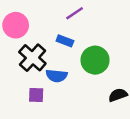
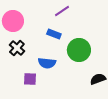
black cross: (32, 58) -> (17, 48), moved, size x0.7

